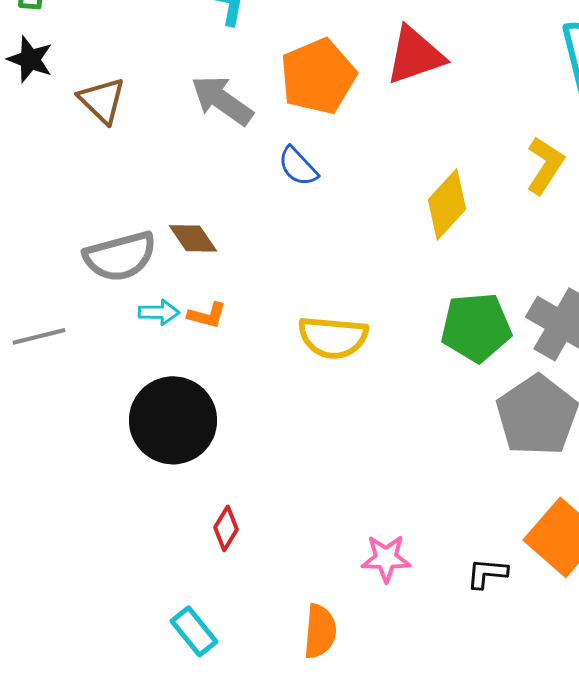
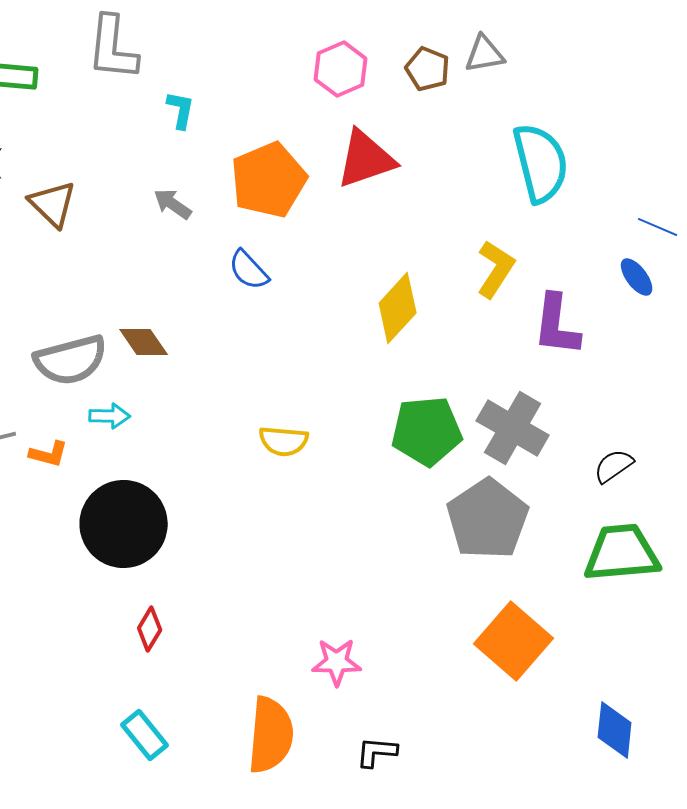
gray arrow: (222, 100) -> (173, 204), size x0.6
orange L-shape: (207, 315) -> (49, 454), moved
yellow semicircle: (333, 337) -> (284, 441), size x0.7
red diamond: (226, 528) -> (150, 629), moved
black L-shape: (487, 573) -> (377, 752), moved
orange semicircle: (320, 631) -> (271, 735), size x1.4

